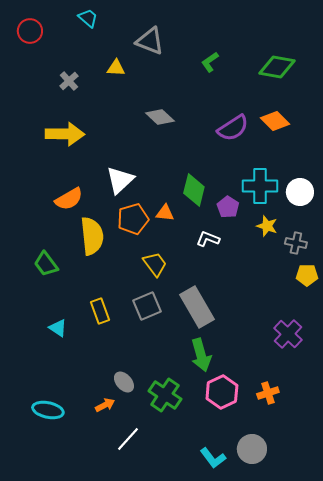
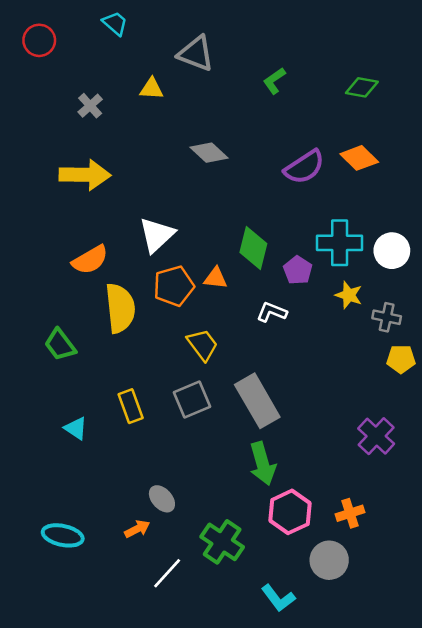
green diamond: (277, 67) -> (362, 87), size x0.7
green cross: (165, 395) -> (222, 542), moved
gray circle: (252, 449) -> (329, 560), moved

